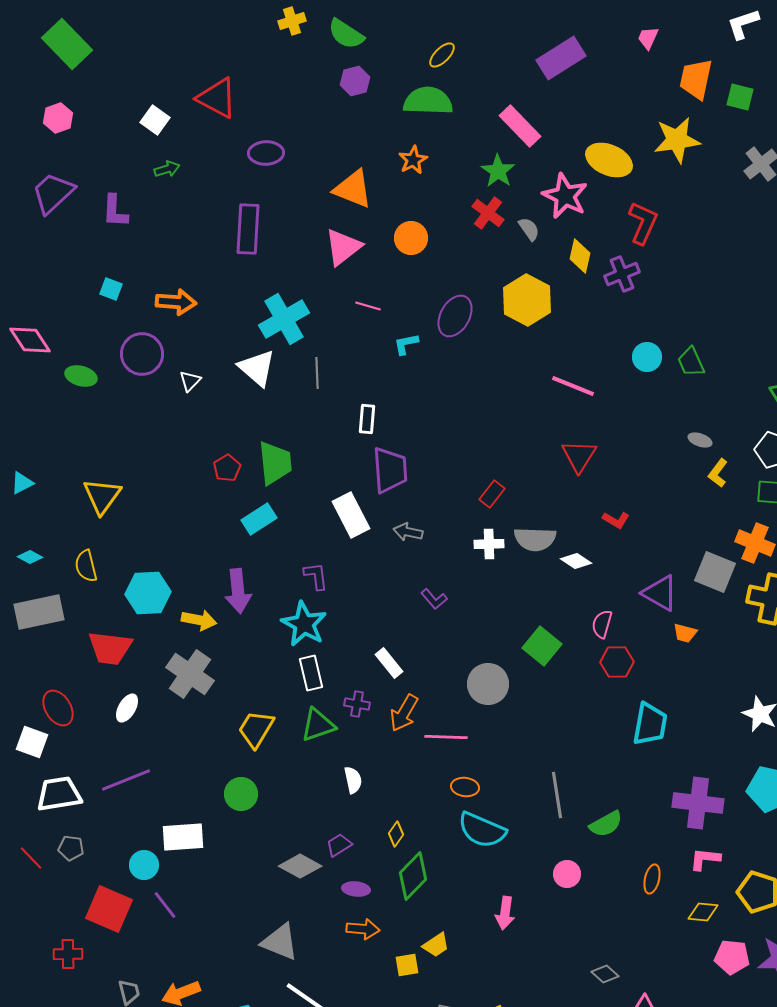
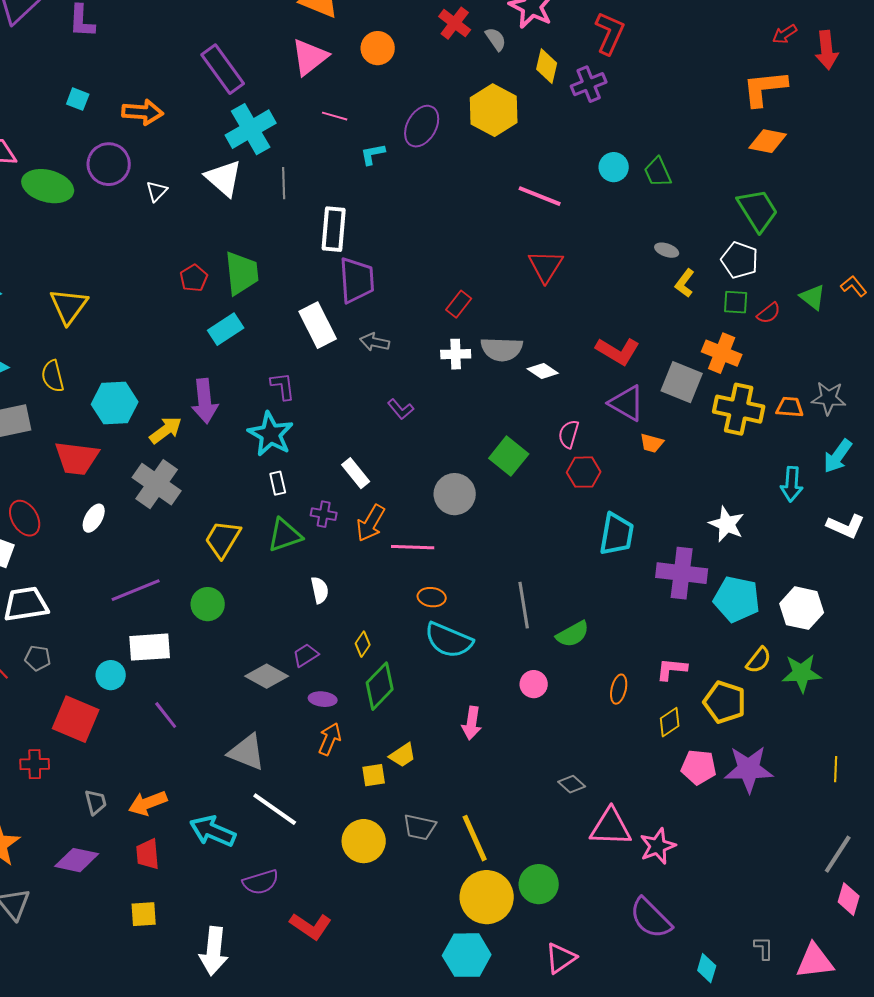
purple rectangle: (248, 229) -> (223, 69), moved, turned -39
green ellipse: (81, 376) -> (48, 186), size x1.6
white rectangle: (367, 419) -> (334, 229), size x1.5
red L-shape: (616, 520) -> (618, 351), moved, size x1.6
yellow arrow: (199, 620) -> (166, 430), turned -48
white rectangle: (311, 673) -> (278, 483), size x0.7
purple line: (126, 780) -> (136, 590), moved
purple cross: (698, 803) -> (682, 573), moved
purple line: (165, 905) -> (166, 715), moved
yellow diamond: (703, 912) -> (670, 722), turned -40
orange arrow: (363, 929) -> (330, 739), turned -72

